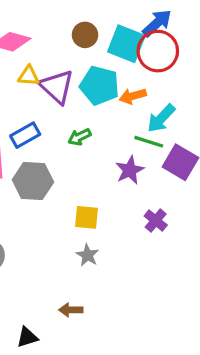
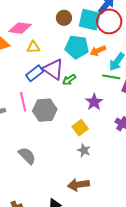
purple triangle: (57, 87) -> (53, 69), moved
blue rectangle: (25, 135) -> (35, 73), moved
purple star: (130, 170) -> (94, 102), moved
yellow square: (87, 217) -> (80, 128), turned -35
brown arrow: (71, 310) -> (78, 185), size x1.5

